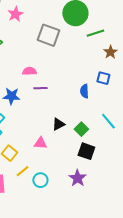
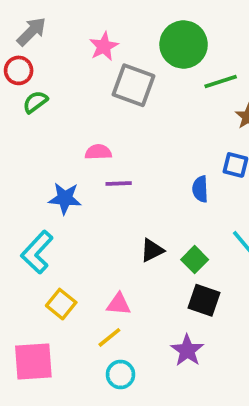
pink star: (15, 14) -> (104, 46), moved
pink triangle: (40, 143) -> (119, 304), moved
yellow line: (22, 171) -> (109, 337), moved
cyan circle: (40, 180) -> (120, 374), moved

